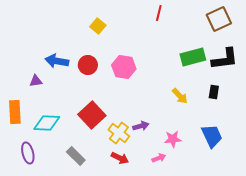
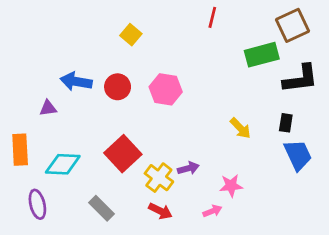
green rectangle: (193, 57) -> (262, 55), moved
blue trapezoid: (212, 136) -> (298, 155), moved

